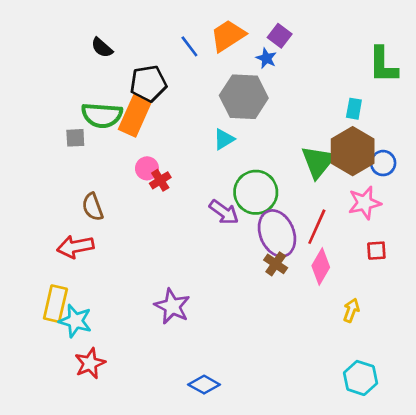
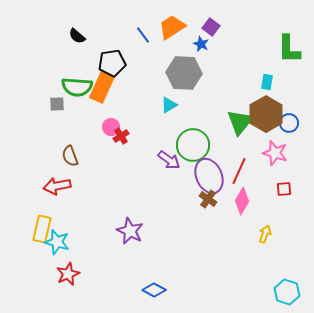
pink star: (365, 203) -> (275, 153), turned 30
cyan hexagon: (361, 378) -> (287, 292), moved

